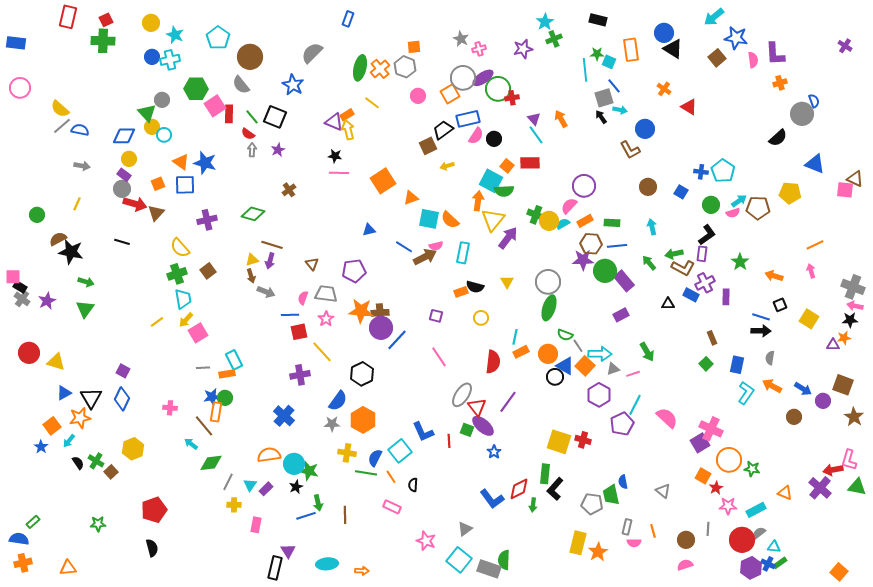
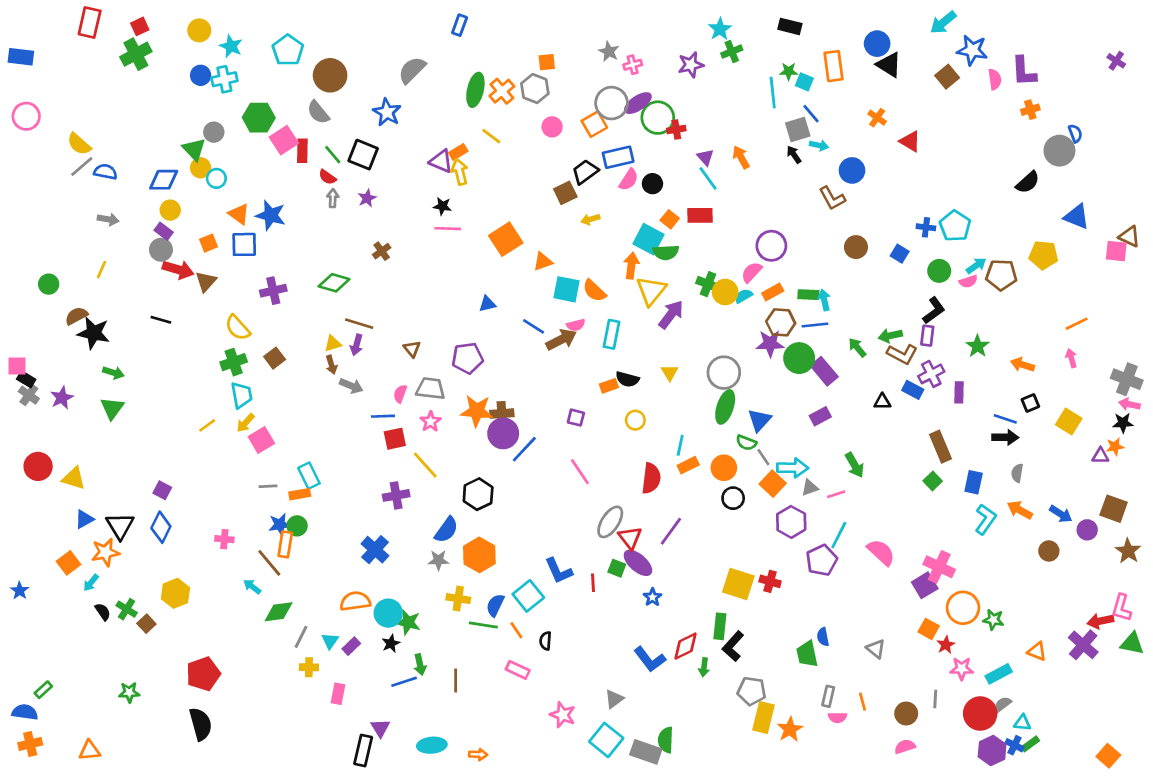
green cross: (103, 41) -> (136, 54), turned -30
cyan arrow: (652, 227) -> (824, 300), moved
brown rectangle: (712, 338) -> (941, 447), size x1.6
blue triangle: (565, 366) -> (760, 420), moved, turned 42
blue star: (41, 447) -> (20, 591), moved
gray pentagon: (592, 504) -> (752, 691), moved
black semicircle: (152, 548) -> (201, 724), size x1.4

